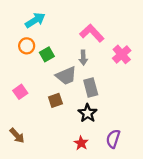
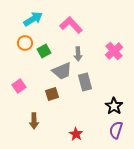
pink L-shape: (92, 33) -> (71, 25), moved
black star: (88, 113) -> (114, 106), moved
brown arrow: (17, 136) -> (34, 121), moved, turned 42
purple semicircle: (113, 139) -> (116, 130), moved

